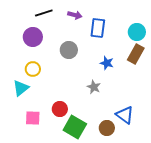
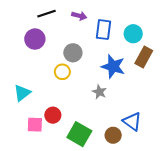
cyan circle: (137, 32) -> (133, 34), moved
blue star: (107, 63) -> (113, 67), size x1.6
yellow circle: (33, 69) -> (62, 72), moved
red circle: (60, 109) -> (53, 115), moved

